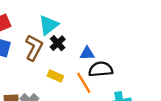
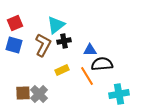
black cross: (58, 43) -> (64, 41), turned 32
yellow rectangle: (55, 76) -> (62, 70), turned -48

